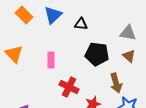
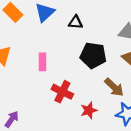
brown arrow: (116, 83) -> (114, 87), turned -30

